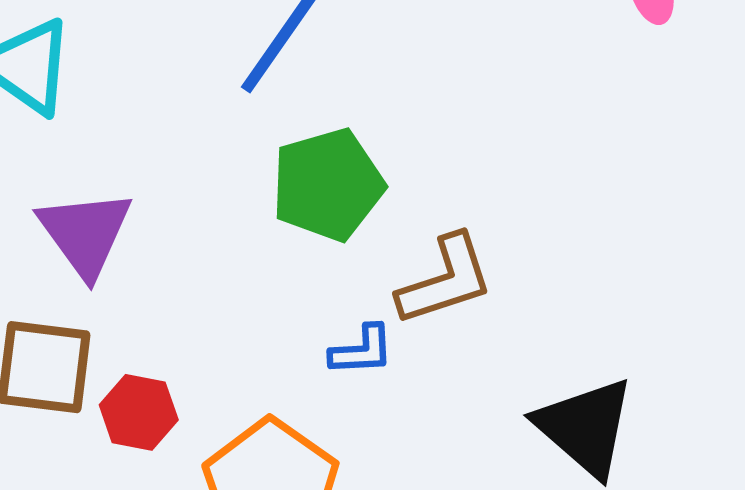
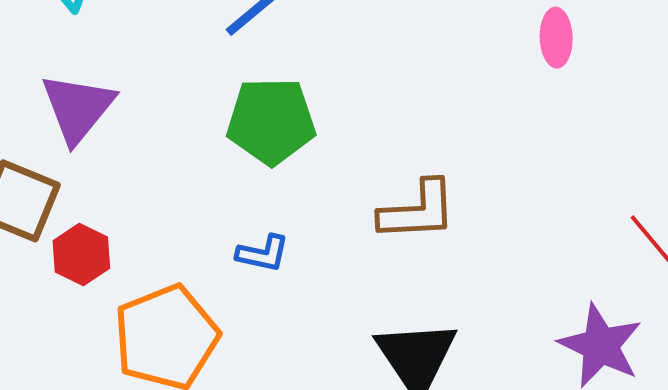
brown L-shape: (445, 280) -> (418, 211), moved

